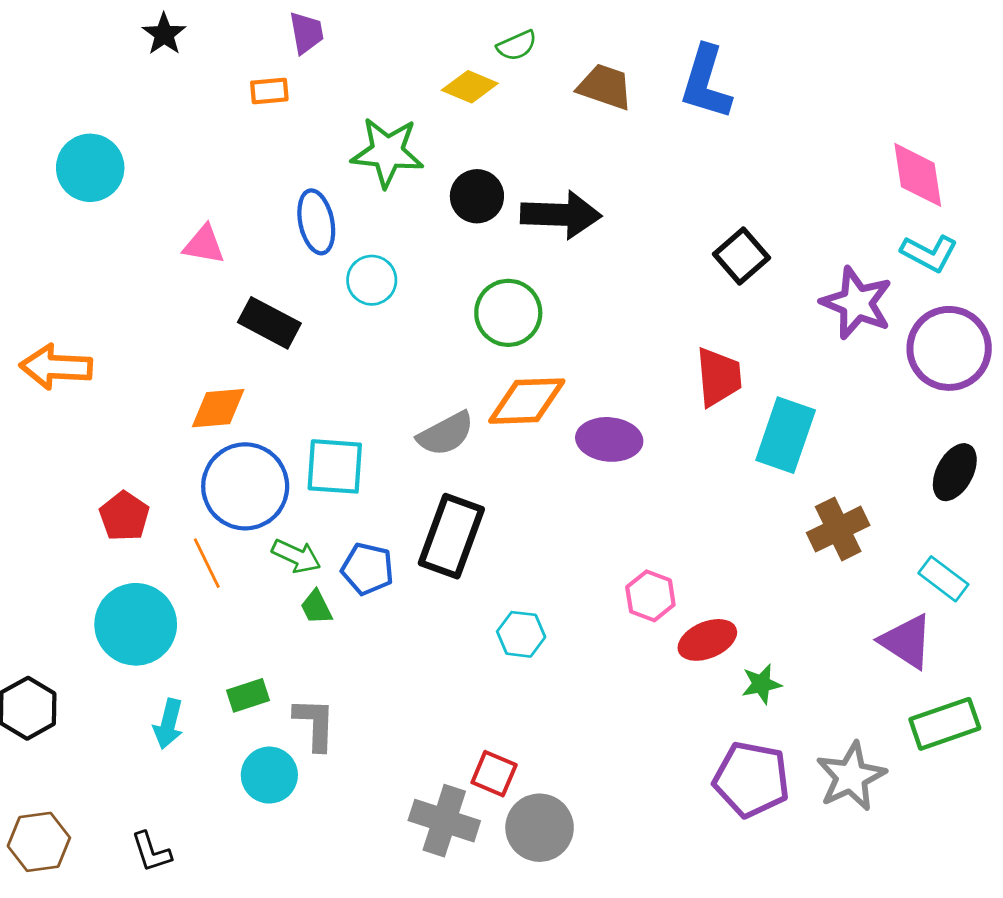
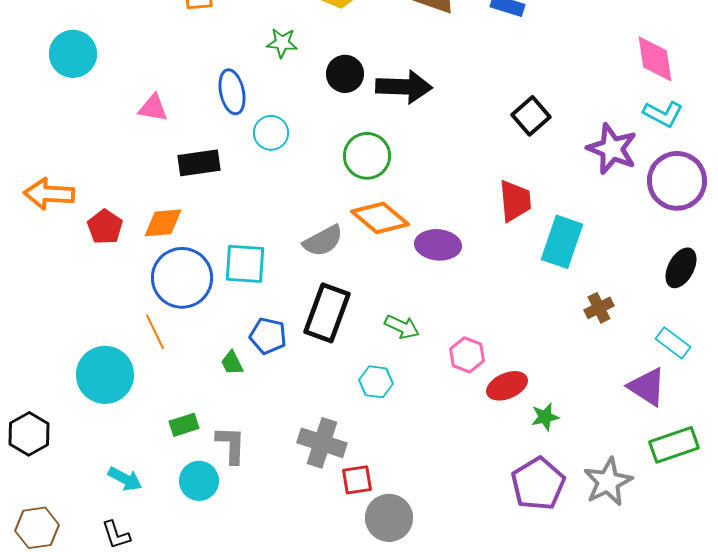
green star: (387, 152) -> (282, 43), size x0.6
black rectangle: (269, 323) -> (199, 163), turned -36
orange diamond: (527, 401) -> (380, 218), turned 42
red pentagon: (124, 516) -> (105, 227), moved
brown cross: (838, 529) -> (599, 308), size x0.7
green arrow: (296, 556) -> (402, 327), moved
cyan arrow: (168, 724) -> (125, 479), moved, turned -76
red square: (494, 774) -> (357, 480), turned -32
purple pentagon: (751, 779) -> (538, 484), turned 30
gray cross: (444, 821) -> (322, 443), moved

